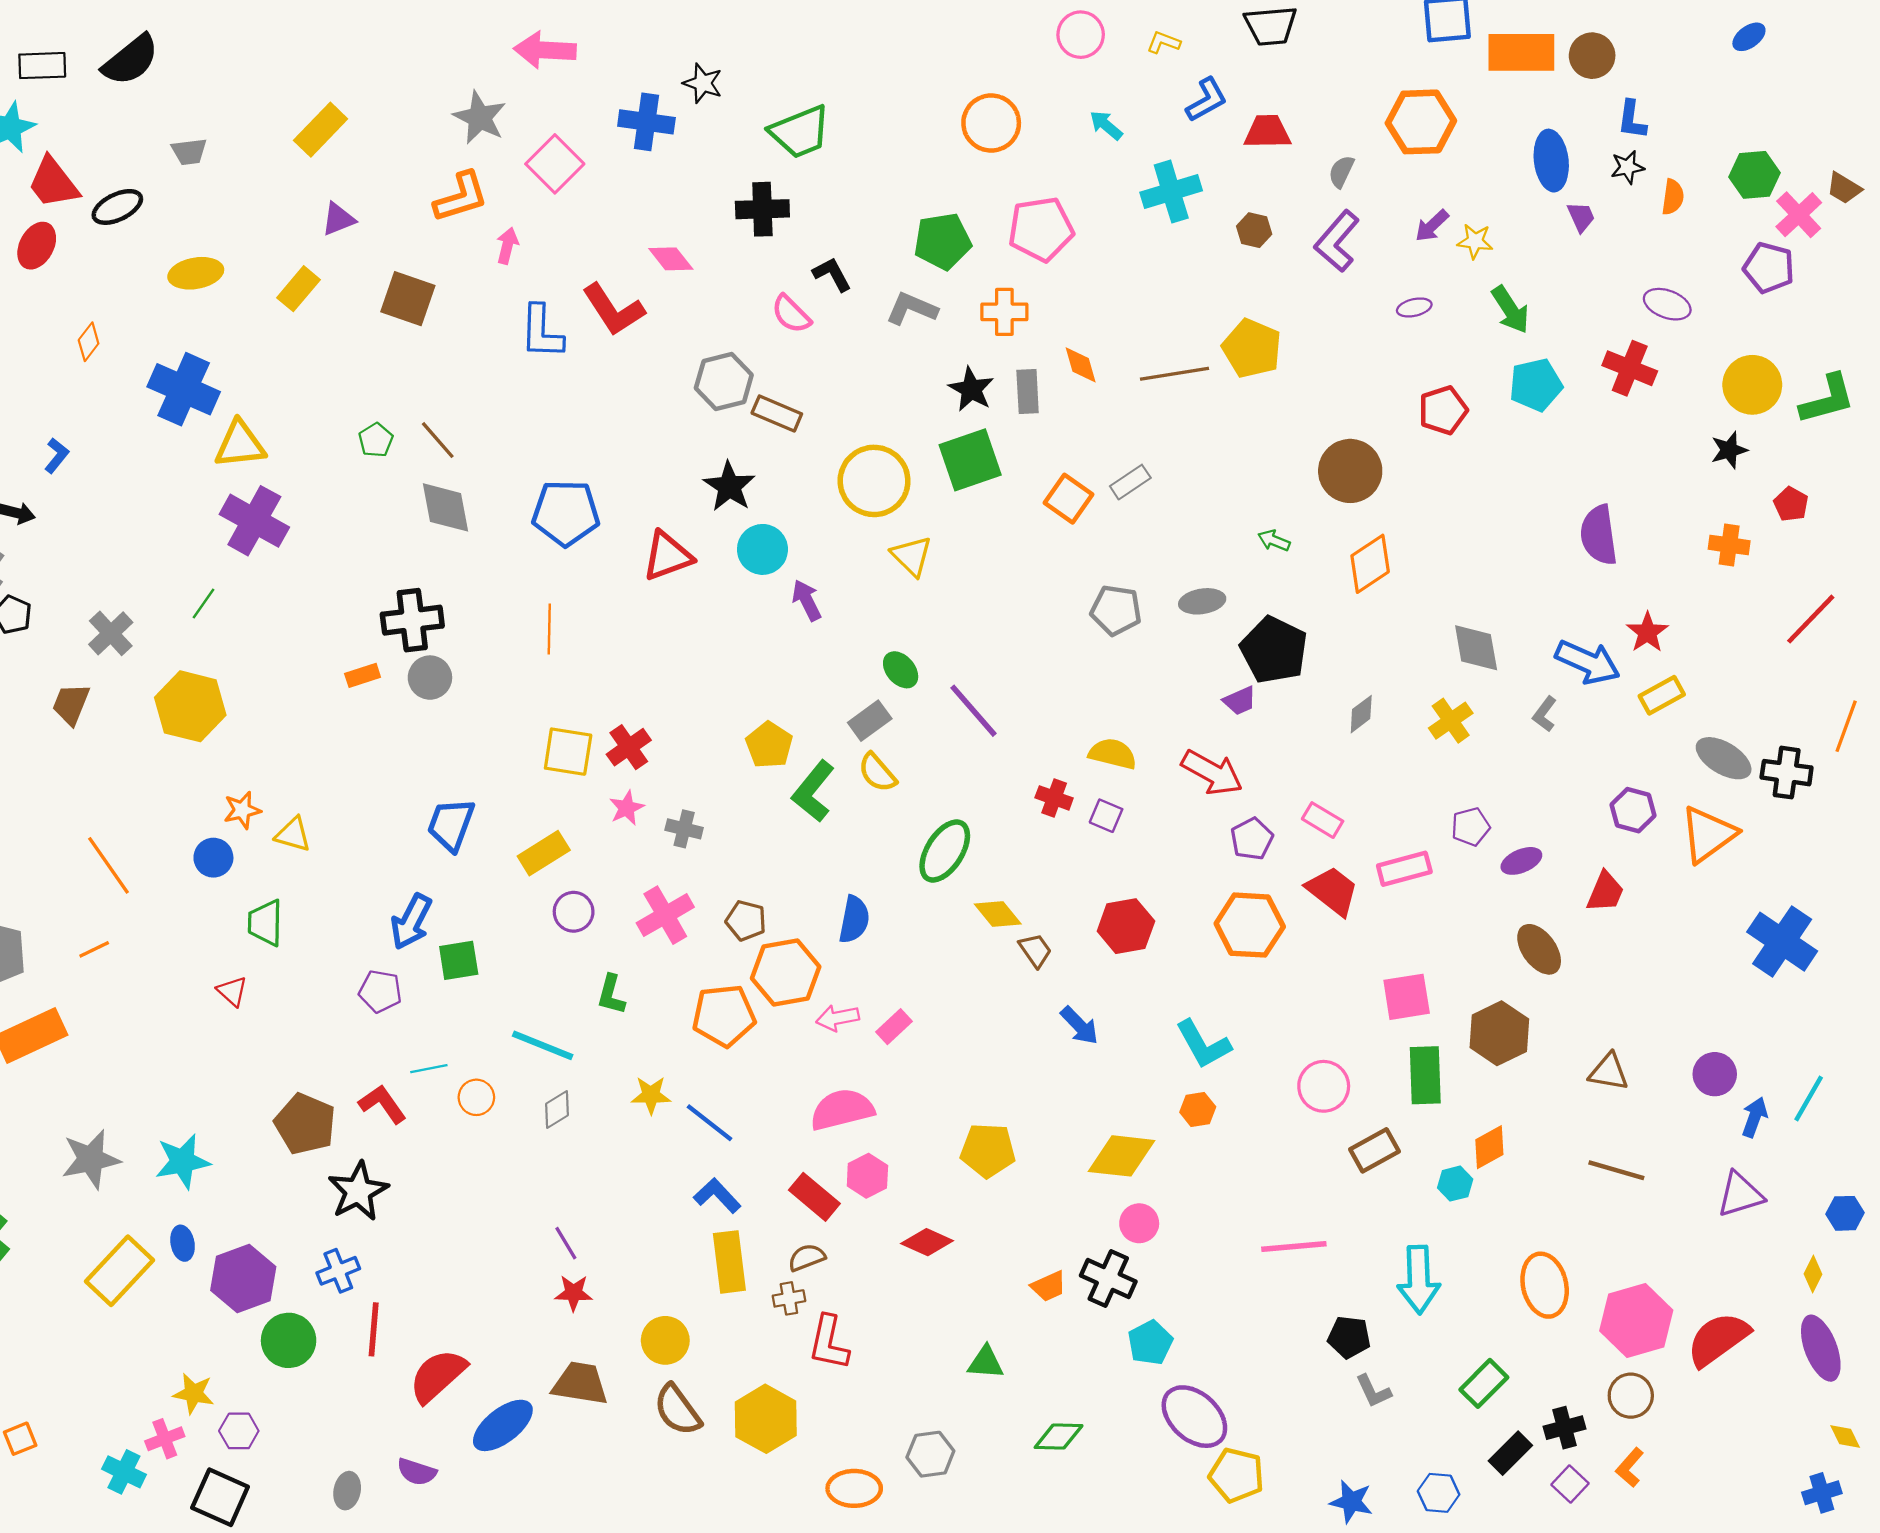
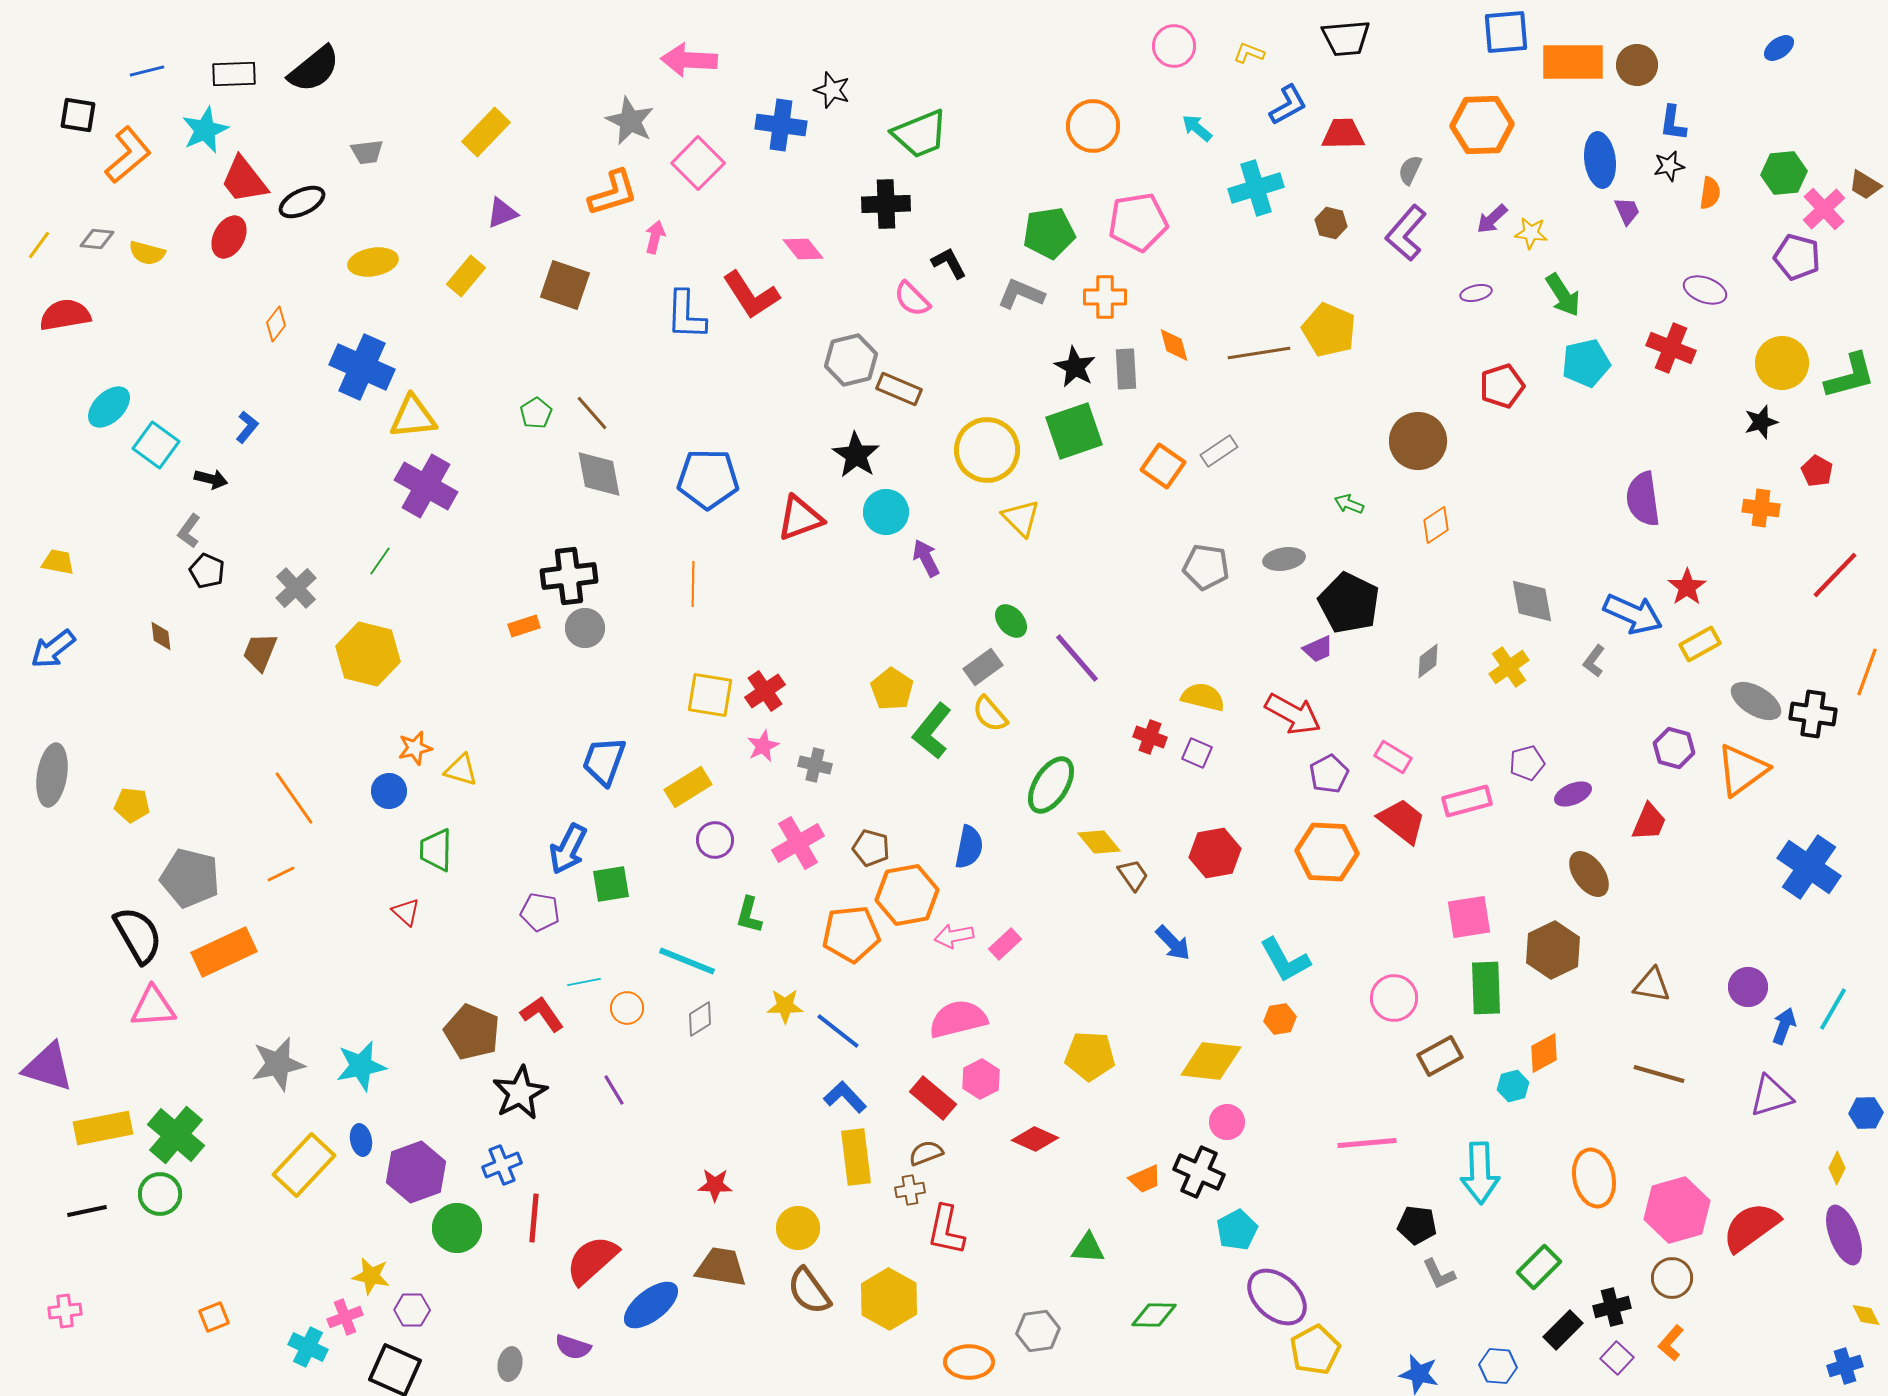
orange diamond: (1370, 564) -> (1436, 525), size x0.7
purple line: (566, 1243) -> (614, 1090), moved
yellow pentagon: (1236, 1475) -> (1315, 1350), turned 30

